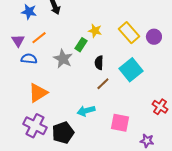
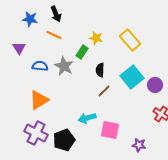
purple circle: (154, 37) -> (155, 85), moved
orange line: (39, 38) -> (54, 35), moved, turned 63
blue semicircle: (29, 59) -> (40, 66), moved
pink square: (120, 123) -> (110, 130), moved
purple star: (147, 141) -> (139, 145), moved

